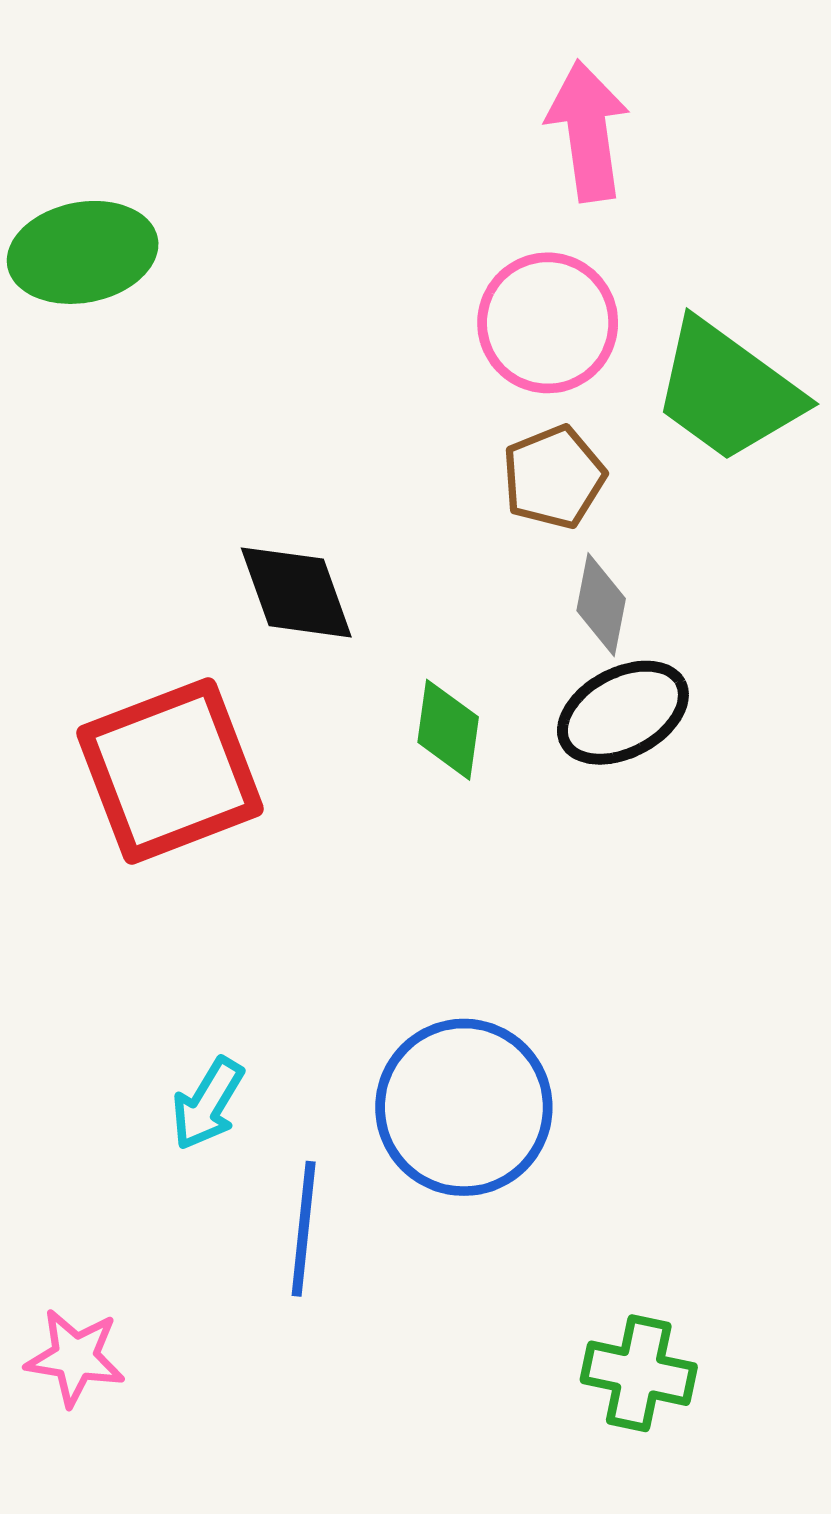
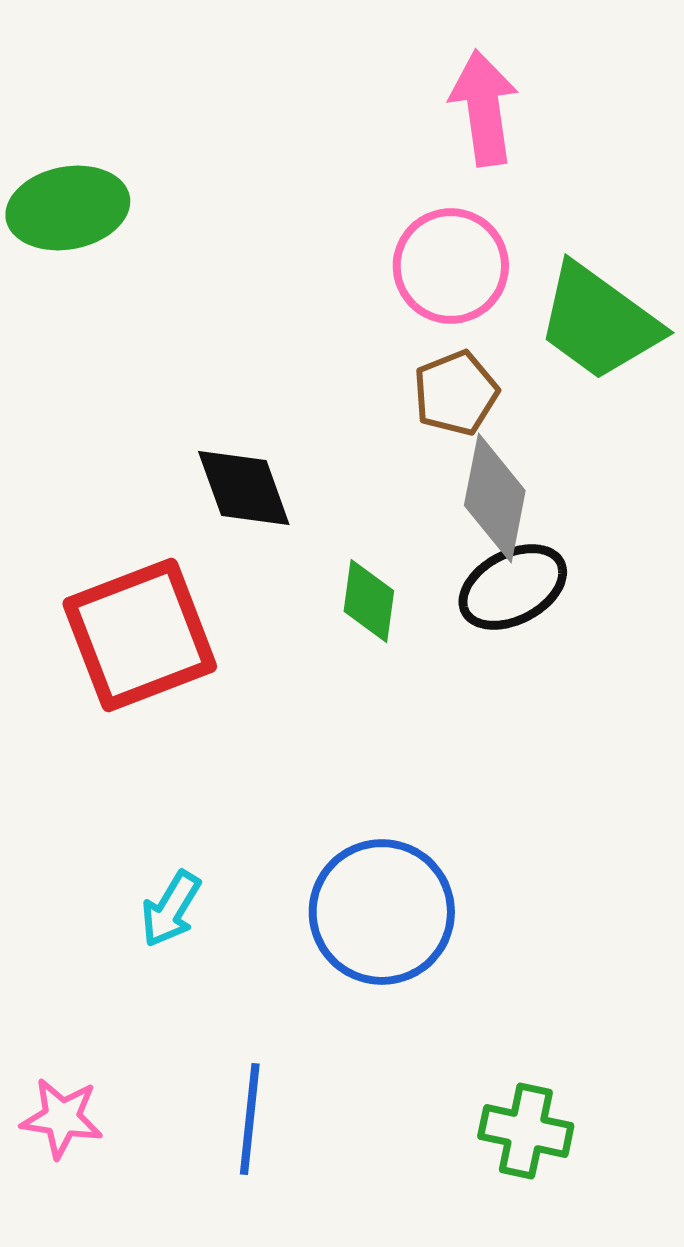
gray diamond: (601, 605) -> (495, 498), size x1.5
blue line: (304, 1229) -> (250, 1119), moved

